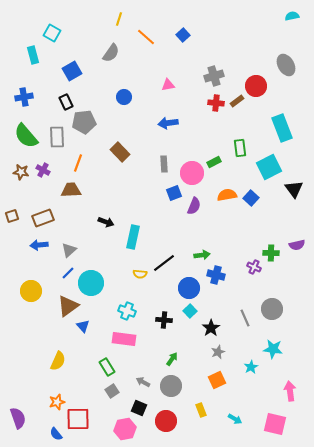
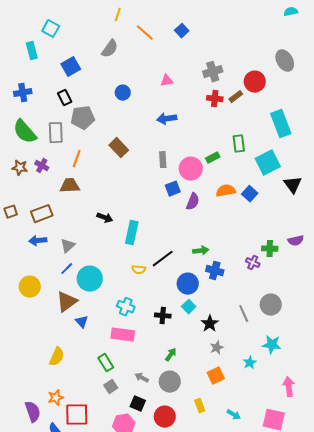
purple semicircle: (18, 418) -> (33, 412), moved

